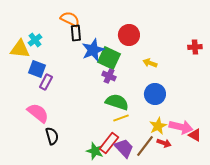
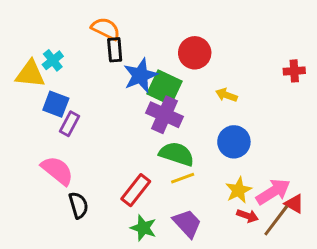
purple cross: (109, 76) -> (165, 115), size x1.6
pink arrow: (181, 127) -> (273, 192), turned -45
red rectangle: (109, 143) -> (136, 190), moved
brown line: (145, 146) -> (276, 220), moved

